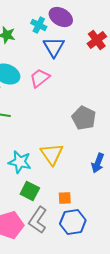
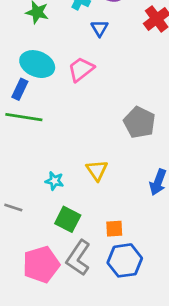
blue triangle: (54, 47) -> (100, 28), size x0.6
yellow triangle: (52, 154) -> (97, 170), size x0.7
cyan star: (20, 162) -> (54, 181), size x0.6

